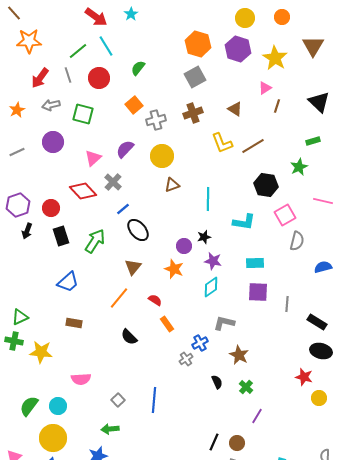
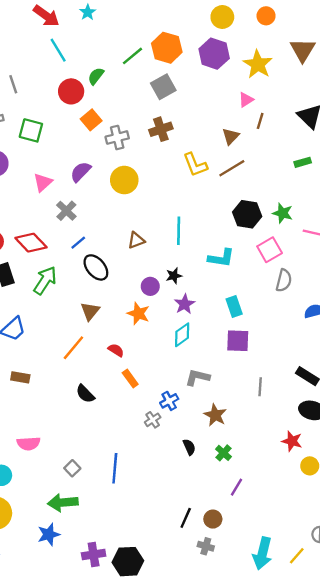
green line: (78, 51) -> (133, 56), moved
red circle: (99, 78) -> (71, 91), moved
brown triangle: (235, 109) -> (231, 136), moved, turned 42
green star: (299, 167) -> (283, 213), moved, turned -30
brown triangle: (172, 185) -> (136, 240), moved
red diamond: (83, 191) -> (31, 243), moved
purple star: (213, 261) -> (185, 304), turned 30
cyan rectangle: (255, 263) -> (234, 306), turned 72
gray line: (287, 304) -> (260, 387), moved
green arrow: (110, 429) -> (63, 503), size x1.4

